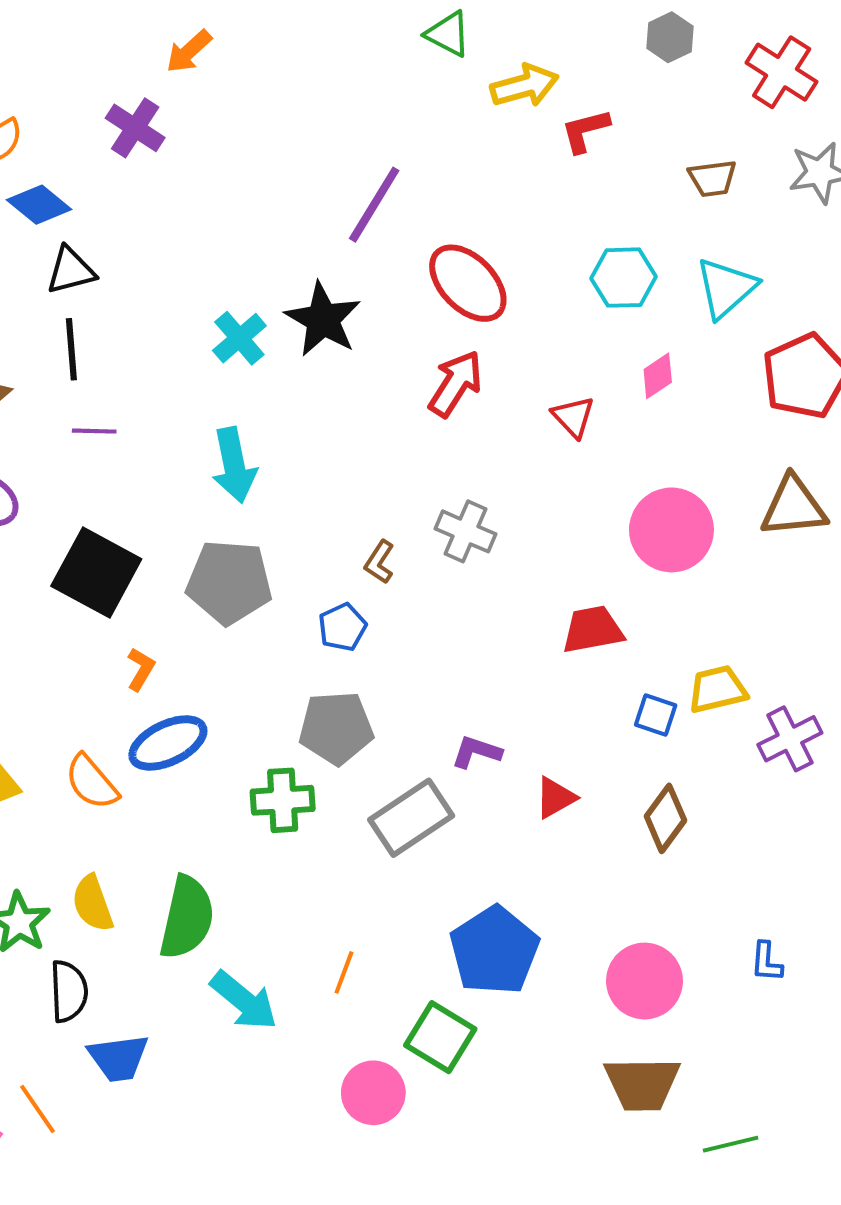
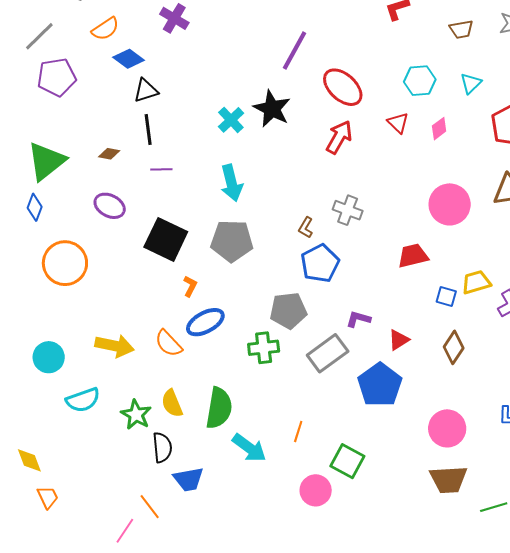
cyan triangle: (726, 288) -> (471, 83), size x0.7
red triangle: (573, 417) -> (398, 123), moved
blue pentagon: (342, 627) -> (320, 263), moved, size x1.6
blue pentagon: (494, 950) -> (380, 385), moved

